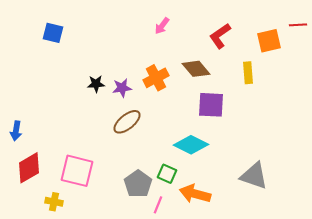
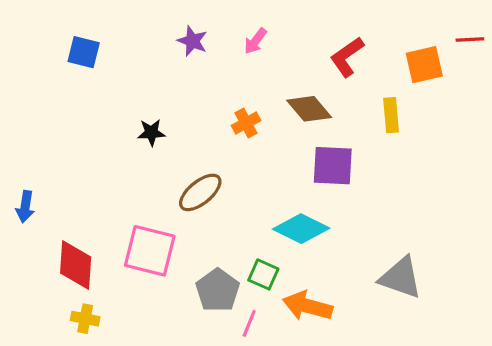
orange cross: (156, 78) -> (246, 123), size x0.7
purple star: (122, 88) -> (192, 41), moved, turned 30
red diamond: (29, 168) -> (76, 265), moved, turned -56
pink square: (77, 171) -> (150, 251), moved

